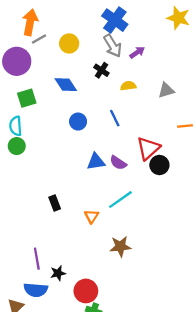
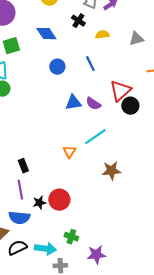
black rectangle: (55, 203) -> (23, 166), moved
brown star: (120, 246) -> (111, 171), moved
red circle: (86, 291) -> (59, 200), moved

